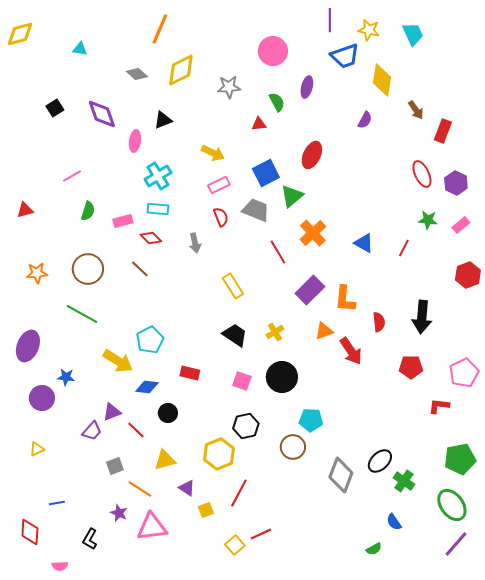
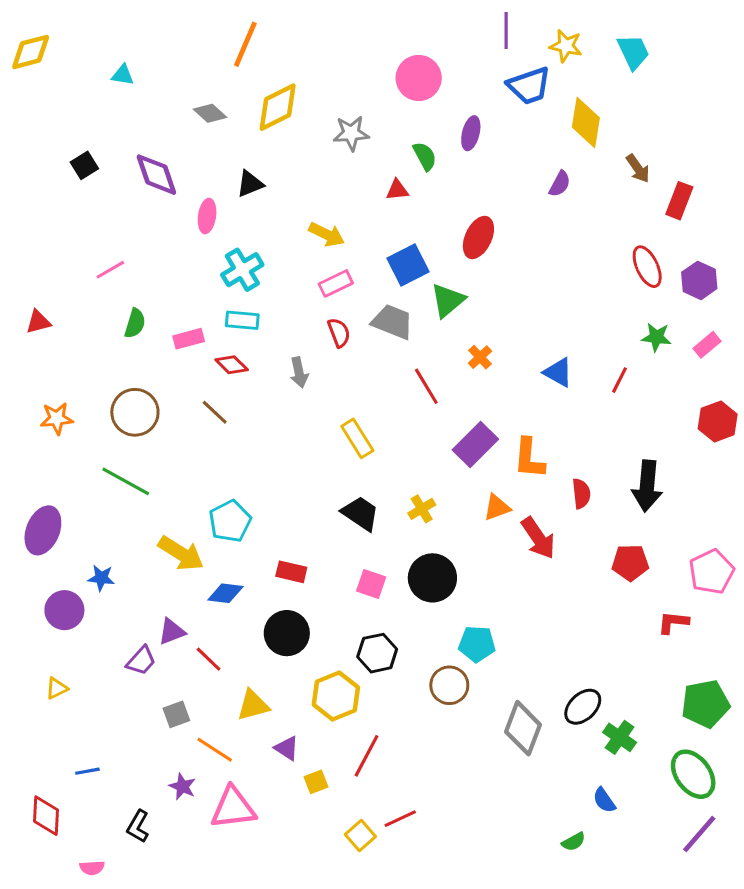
orange cross: (313, 233) -> (480, 357), size x0.6
black circle: (168, 413) -> (287, 633), moved, size x1.5

